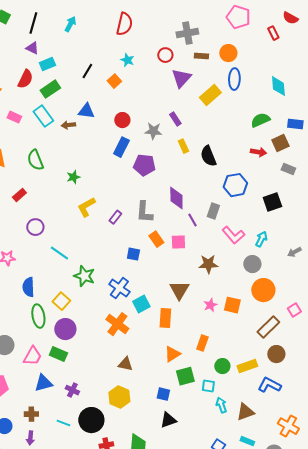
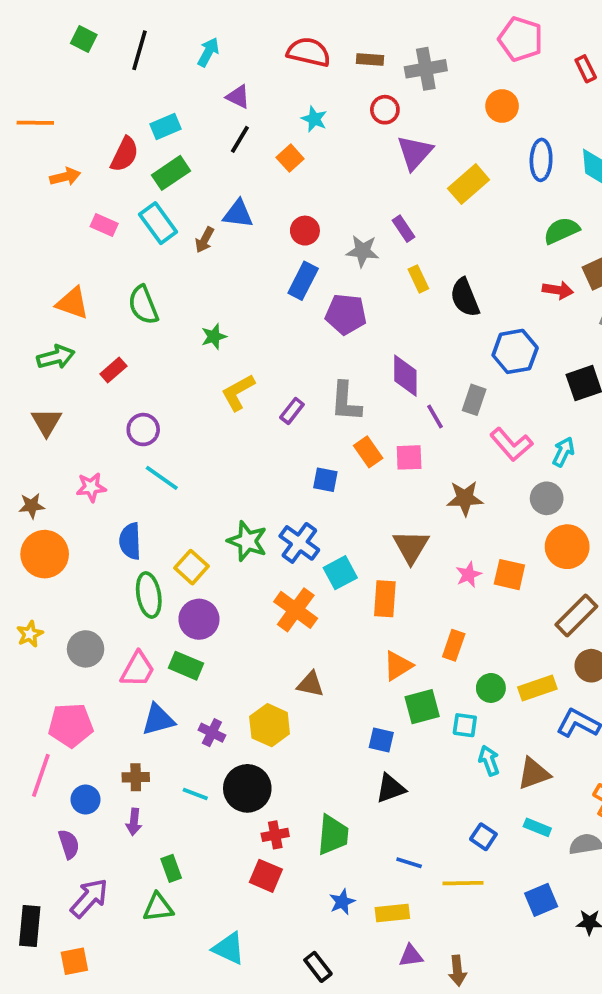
red semicircle: (124, 24) -> (309, 52), turned -90
purple triangle: (32, 48) -> (238, 97), moved
brown rectangle: (201, 56) -> (370, 60), moved
blue ellipse: (234, 79) -> (541, 160), moved
brown arrow: (68, 125) -> (205, 240), turned -56
cyan line: (59, 253) -> (162, 478), moved
green star: (84, 276) -> (247, 541), moved
yellow hexagon: (119, 397) -> (270, 725), moved

